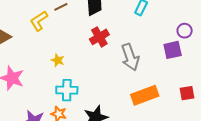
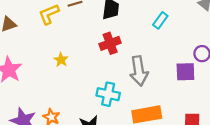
cyan cross: (67, 90) -> (108, 94), moved

